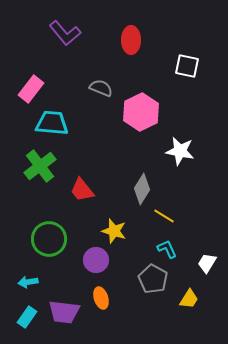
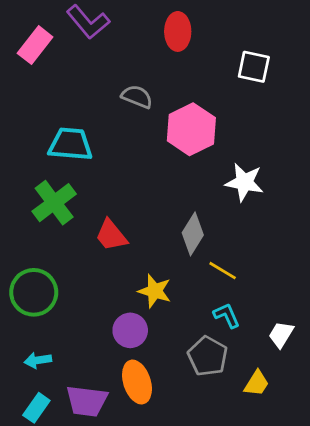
pink rectangle: (31, 89) -> (35, 45), moved
green circle: (49, 239) -> (34, 292), moved
orange ellipse: (101, 298) -> (137, 382), size x1.4

